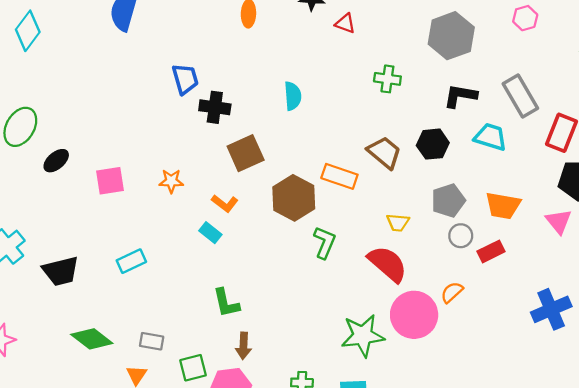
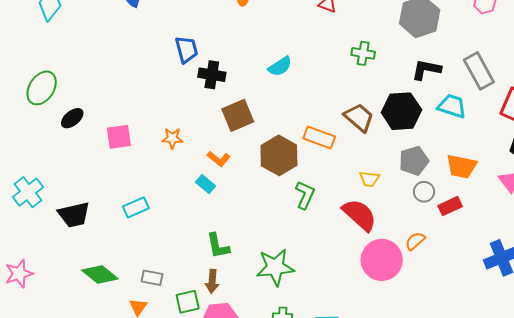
cyan semicircle: (293, 96) -> (280, 66), turned 60
black hexagon: (433, 144) -> (401, 111), size x1.4
green star: (363, 336) -> (275, 267), moved
brown arrow: (243, 346) -> (212, 281), moved

